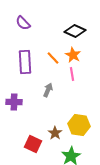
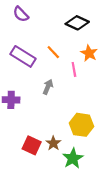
orange star: (73, 55) -> (89, 53), moved
purple rectangle: (25, 62) -> (23, 56), turned -55
brown star: (55, 133) -> (53, 143), moved

